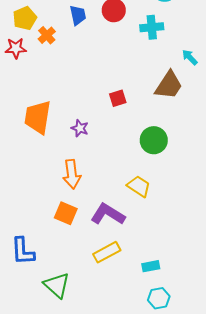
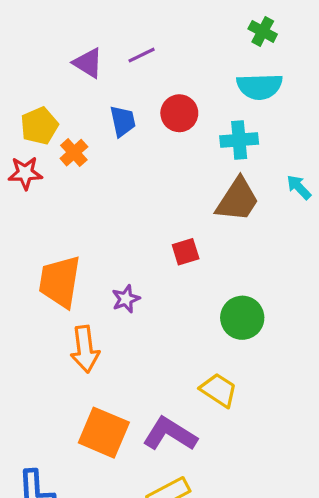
brown trapezoid: (169, 85) -> (238, 200), moved
purple star: (80, 128) -> (126, 299), turned 30
orange arrow: (72, 174) -> (85, 349), moved
orange square: (66, 213) -> (104, 433), size x1.4

